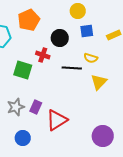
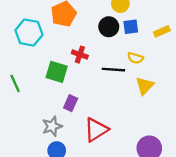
black circle: (60, 38) -> (109, 27), moved
gray star: (16, 107) -> (52, 126), moved
purple rectangle: (36, 107) -> (71, 103), moved

